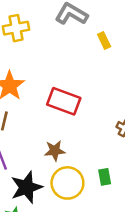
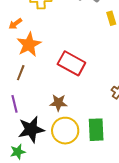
green rectangle: (105, 177) -> (96, 130), size x1.6

